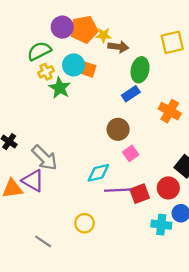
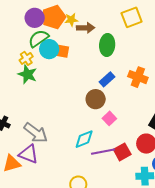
green semicircle: (39, 51) -> (39, 38), moved
green star: (60, 88) -> (27, 74), moved
blue rectangle: (131, 94) -> (107, 79), moved

